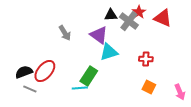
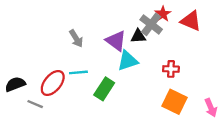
black triangle: (111, 15) -> (138, 36), moved
black semicircle: (24, 72) -> (15, 84), moved
orange square: (149, 87) -> (174, 102), size x1.5
cyan line: (80, 88) -> (78, 72), moved

